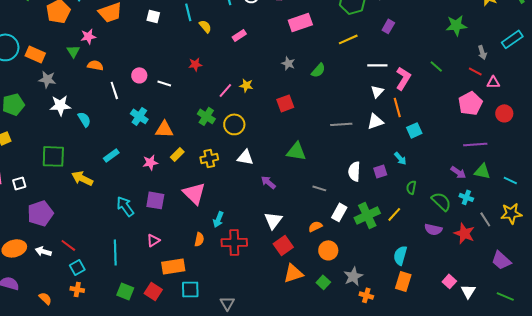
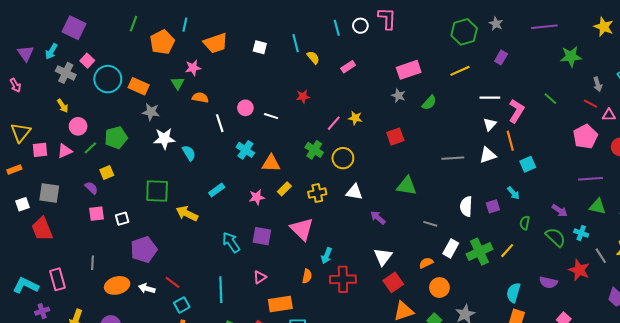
pink rectangle: (300, 22) -> (409, 70), moved
purple arrow: (458, 172) -> (560, 210), moved
purple semicircle: (433, 229) -> (548, 282), moved

